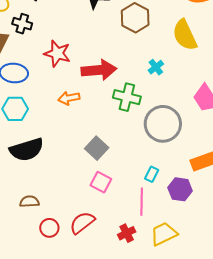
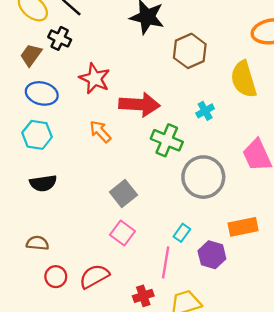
orange arrow: (69, 98) -> (100, 132), turned 50
black semicircle: (27, 150) -> (43, 183), size x0.7

